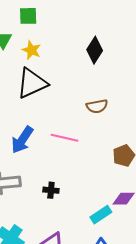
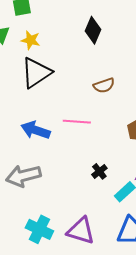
blue arrow: (22, 140) -> (36, 130), turned 84
black cross: (51, 190) -> (99, 171), moved, turned -35

